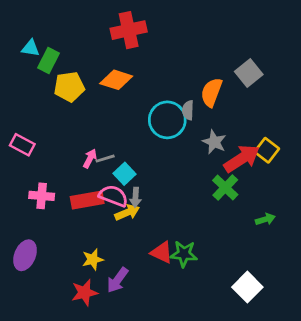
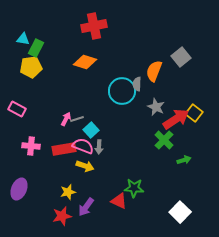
yellow pentagon: (69, 87) -> (31, 67), moved
yellow arrow: (127, 212) -> (85, 166), moved, turned 42
green arrow: (265, 219) -> (184, 160), moved
red triangle: (162, 252) -> (119, 201), moved

